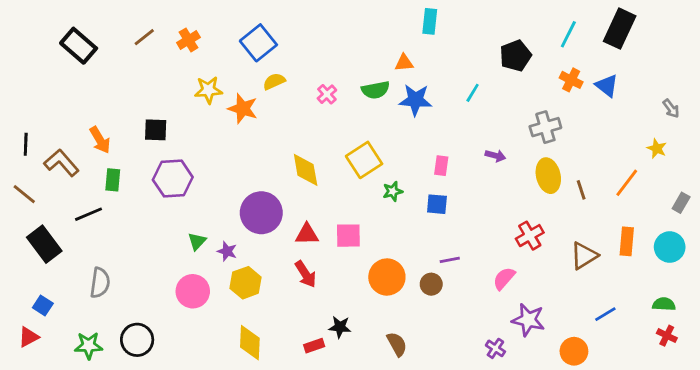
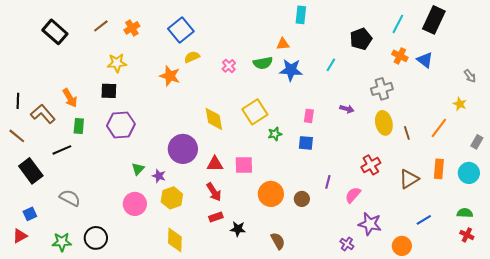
yellow star: (208, 90) -> (117, 63), moved
purple line: (450, 260) -> (328, 182), moved, turned -64
gray semicircle: (100, 283) -> (70, 198), turned -70
blue square: (43, 306) -> (30, 214), turned 32
red rectangle: (314, 346) -> (216, 217), moved

